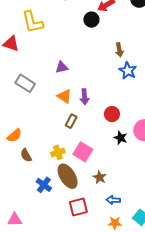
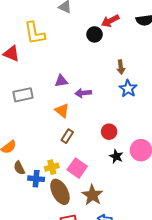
gray rectangle: (25, 83) -> (23, 95), turned -48
purple arrow: (84, 97) -> (83, 93), moved, turned 84
brown star: (100, 177) -> (92, 195), size x1.5
blue cross: (44, 185) -> (36, 179), moved, turned -35

